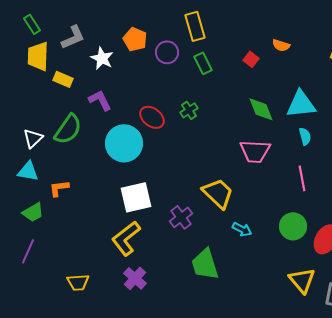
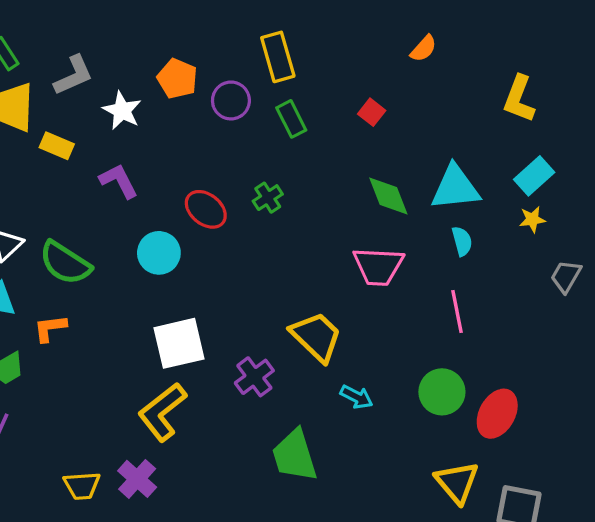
orange semicircle: (281, 45) -> (424, 49), moved, turned -66
green semicircle: (68, 129) -> (65, 263), moved, turned 88
cyan circle: (124, 143) -> (159, 253), size x0.7
purple cross: (135, 278) -> (137, 479), moved

